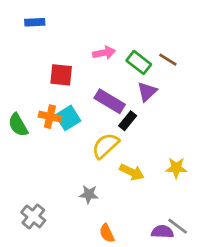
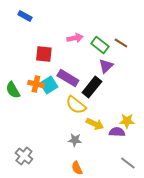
blue rectangle: (35, 22) -> (25, 16), turned 32
purple rectangle: (110, 101) -> (68, 78), moved
black rectangle: (128, 121) -> (92, 87), size x1.5
yellow semicircle: (105, 146) -> (76, 105), turned -100
gray star: (89, 194) -> (75, 140), moved
purple semicircle: (162, 232) -> (117, 132), moved

